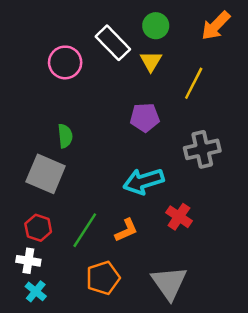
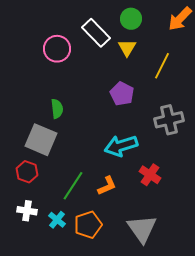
purple pentagon: (145, 118) -> (122, 94), turned 30
red hexagon: (38, 228) -> (27, 172), moved
cyan cross: (36, 291) -> (57, 220), moved

